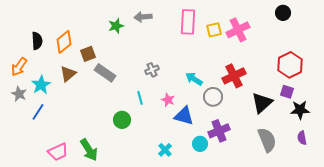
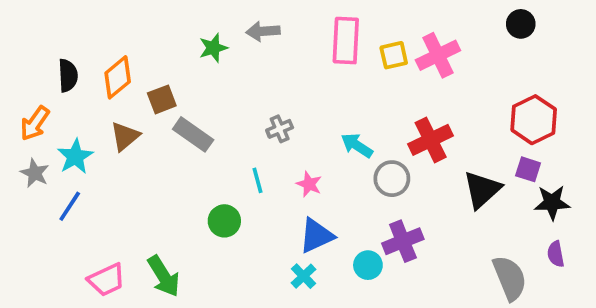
blue triangle: (184, 116) -> (316, 236), moved, turned -40
gray semicircle: (267, 140) -> (510, 278), moved

